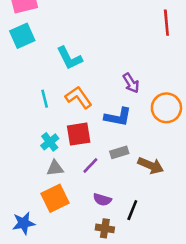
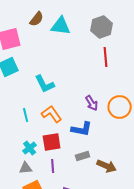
red line: (166, 23) -> (106, 57), moved
orange circle: (166, 108) -> (120, 107), moved
purple line: (90, 166) -> (53, 166), moved, turned -48
gray triangle: (55, 168) -> (26, 168), moved

